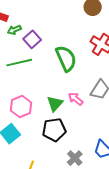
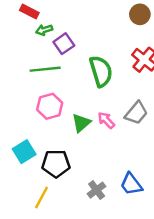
pink hexagon: (21, 107) -> (50, 106), moved
black pentagon: (54, 130) -> (56, 164), moved

